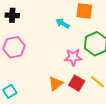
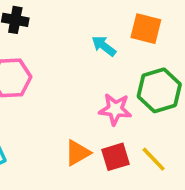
red square: (77, 83) -> (115, 157), turned 35

